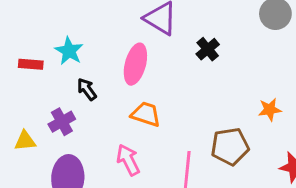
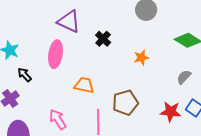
orange star: (270, 110) -> (141, 58), moved
orange trapezoid: (146, 114) -> (84, 85), moved

